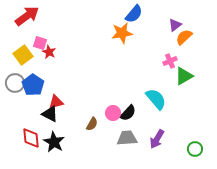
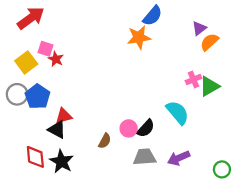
pink cross: (170, 61) -> (193, 79), moved
purple arrow: (157, 139) -> (179, 158), turned 36

